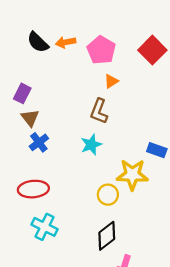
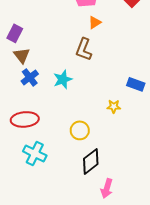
cyan star: (91, 145) -> (63, 79), moved
yellow star: (132, 175) -> (114, 106), size x0.5
yellow circle: (108, 195) -> (80, 130), moved

